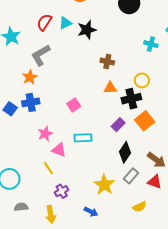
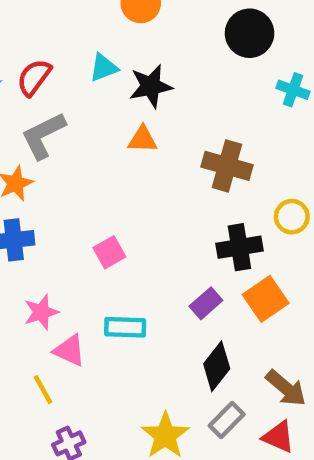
red semicircle: (44, 22) -> (34, 77), moved
cyan cross: (151, 44) -> (293, 90), moved
brown cross: (107, 62) -> (227, 166), moved, size x1.5
yellow circle: (142, 80) -> (292, 217), moved
orange triangle: (110, 88) -> (143, 139), moved

